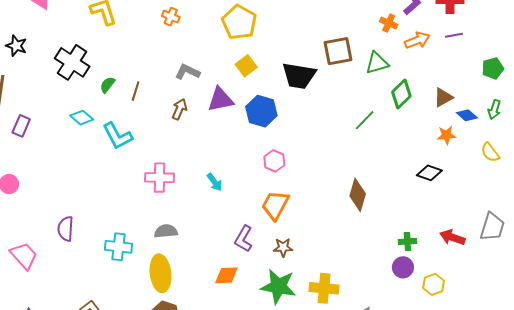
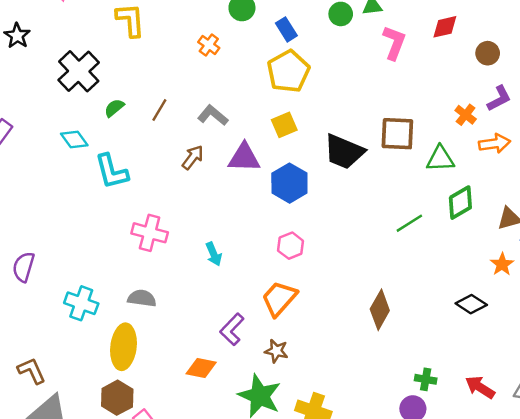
brown line: (136, 91) -> (159, 110), moved
orange star: (446, 135) -> (502, 264), turned 30

